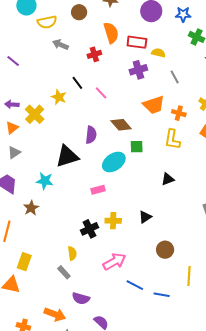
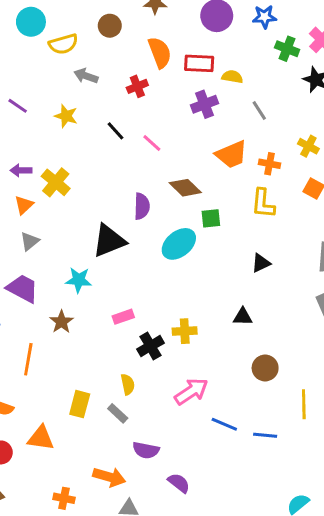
yellow star: (59, 97) -> (66, 116), moved
pink rectangle: (98, 190) -> (123, 317), moved
black triangle: (145, 217) -> (243, 317), moved, turned 40
yellow rectangle: (24, 262) -> (80, 404), moved

